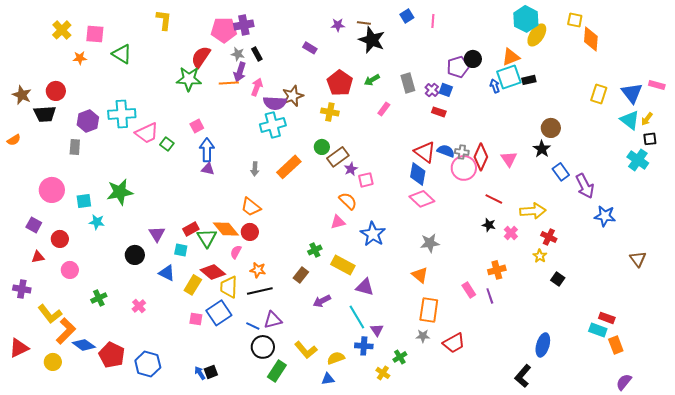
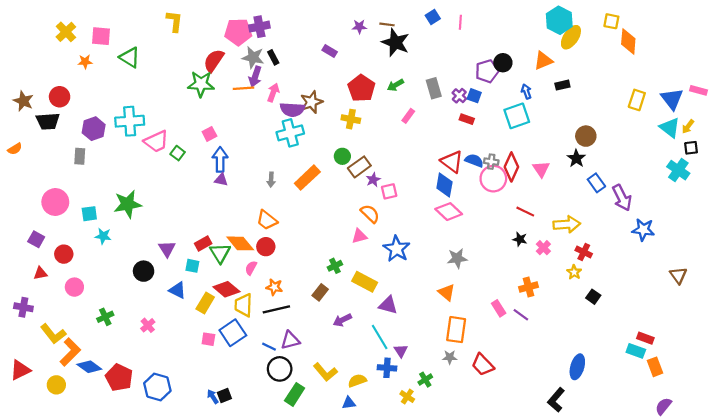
gray star: (238, 54) -> (253, 57), size x1.5
cyan square: (509, 77) -> (517, 116), moved
purple line: (490, 296) -> (521, 315), turned -35
red trapezoid: (454, 343) -> (483, 365), turned 75

